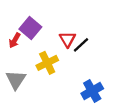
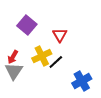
red arrow: (15, 40) -> (13, 57), moved
black line: (81, 45) -> (56, 62), moved

